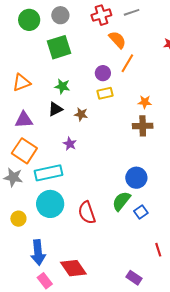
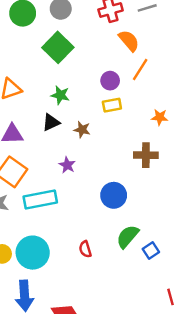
green square: (59, 47) -> (58, 47), turned -30
brown cross: (143, 126) -> (146, 155), moved
blue circle: (136, 178) -> (114, 195), moved
cyan circle: (50, 204) -> (33, 253), moved
red semicircle: (87, 213) -> (85, 249), size x0.6

